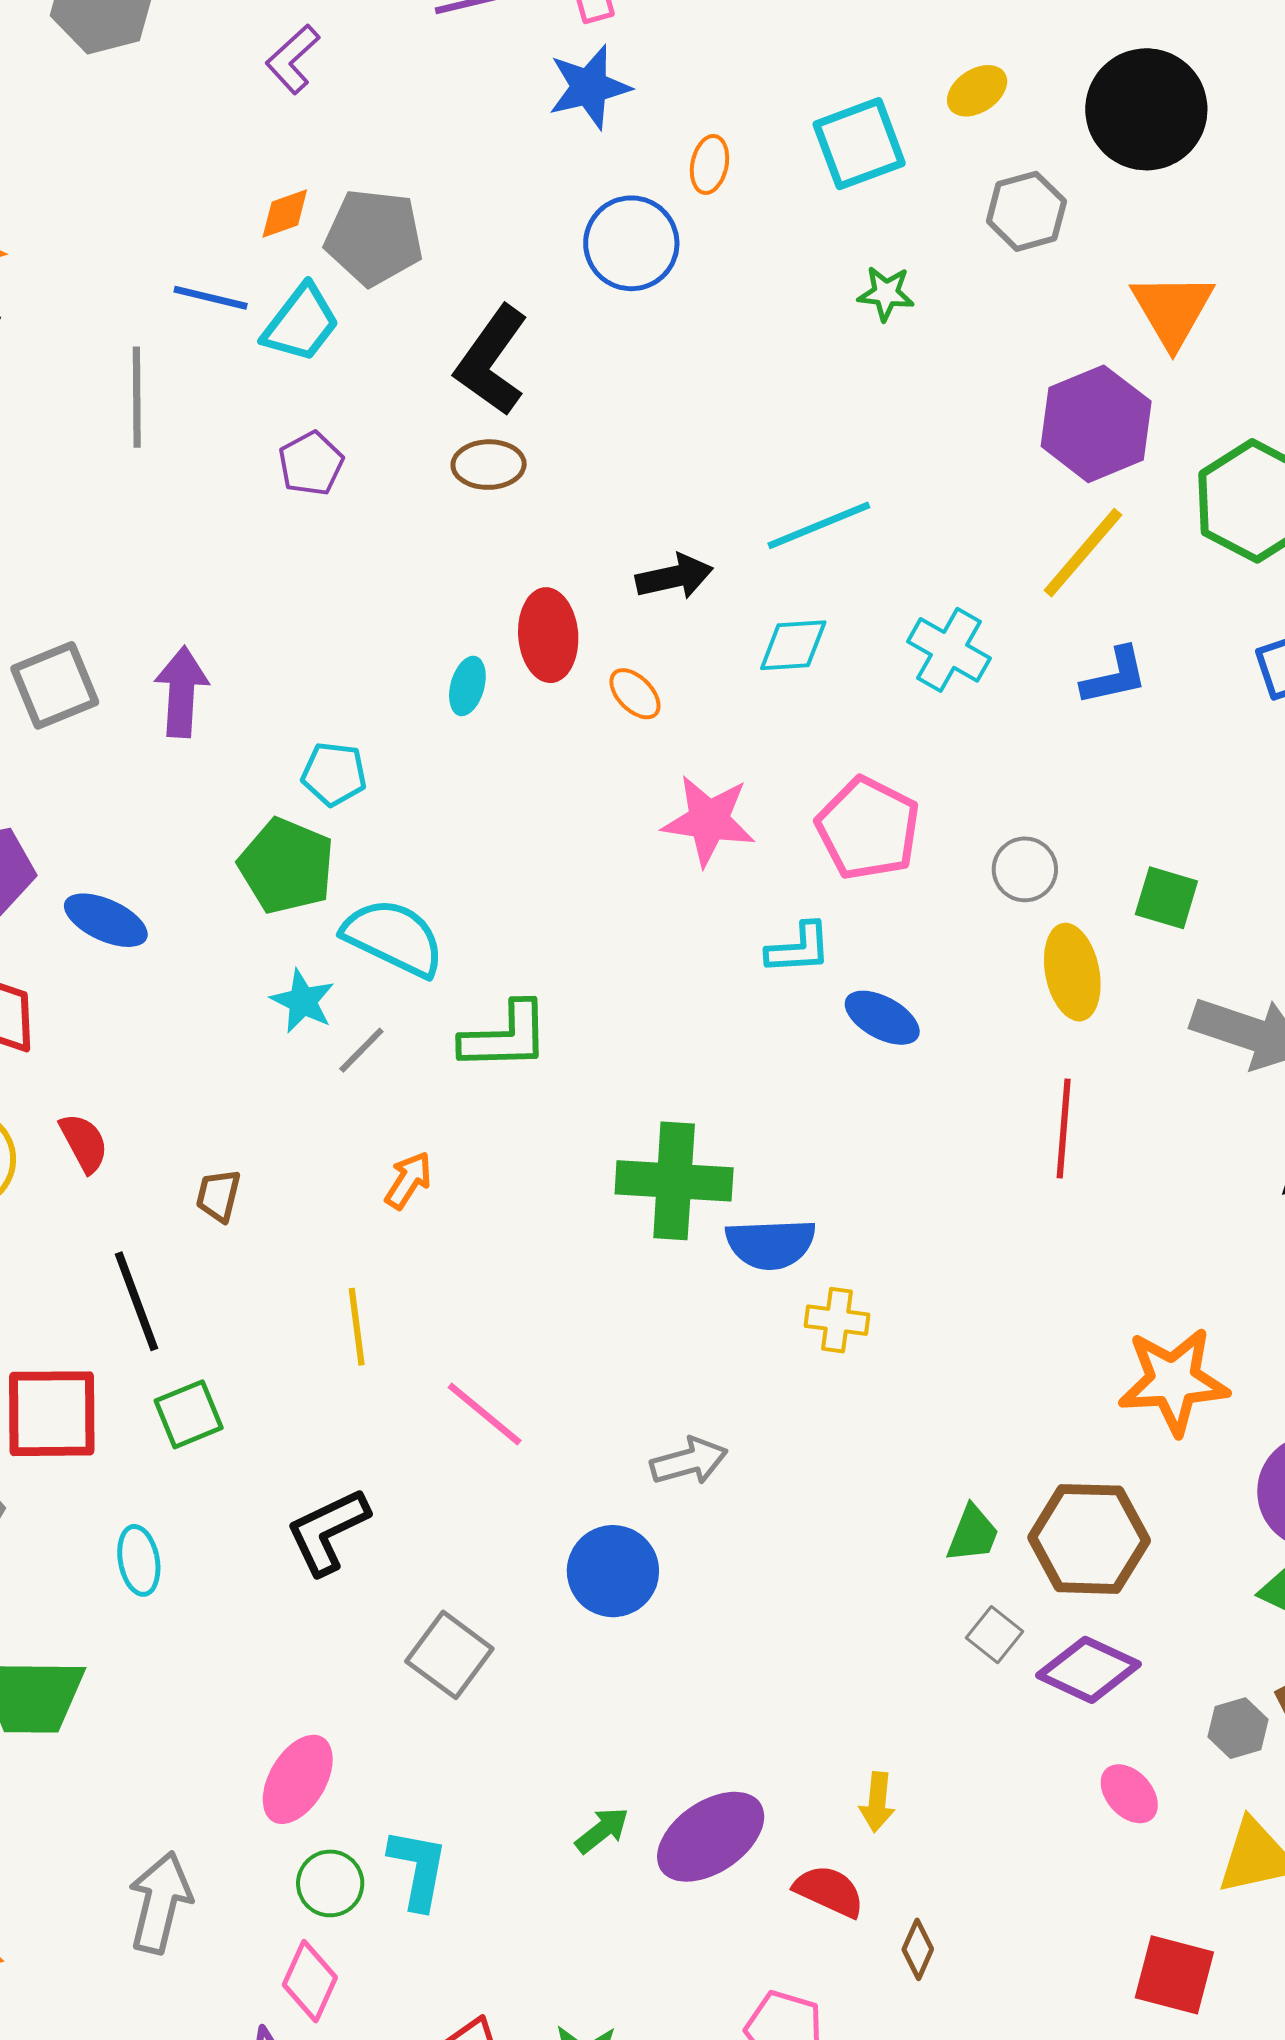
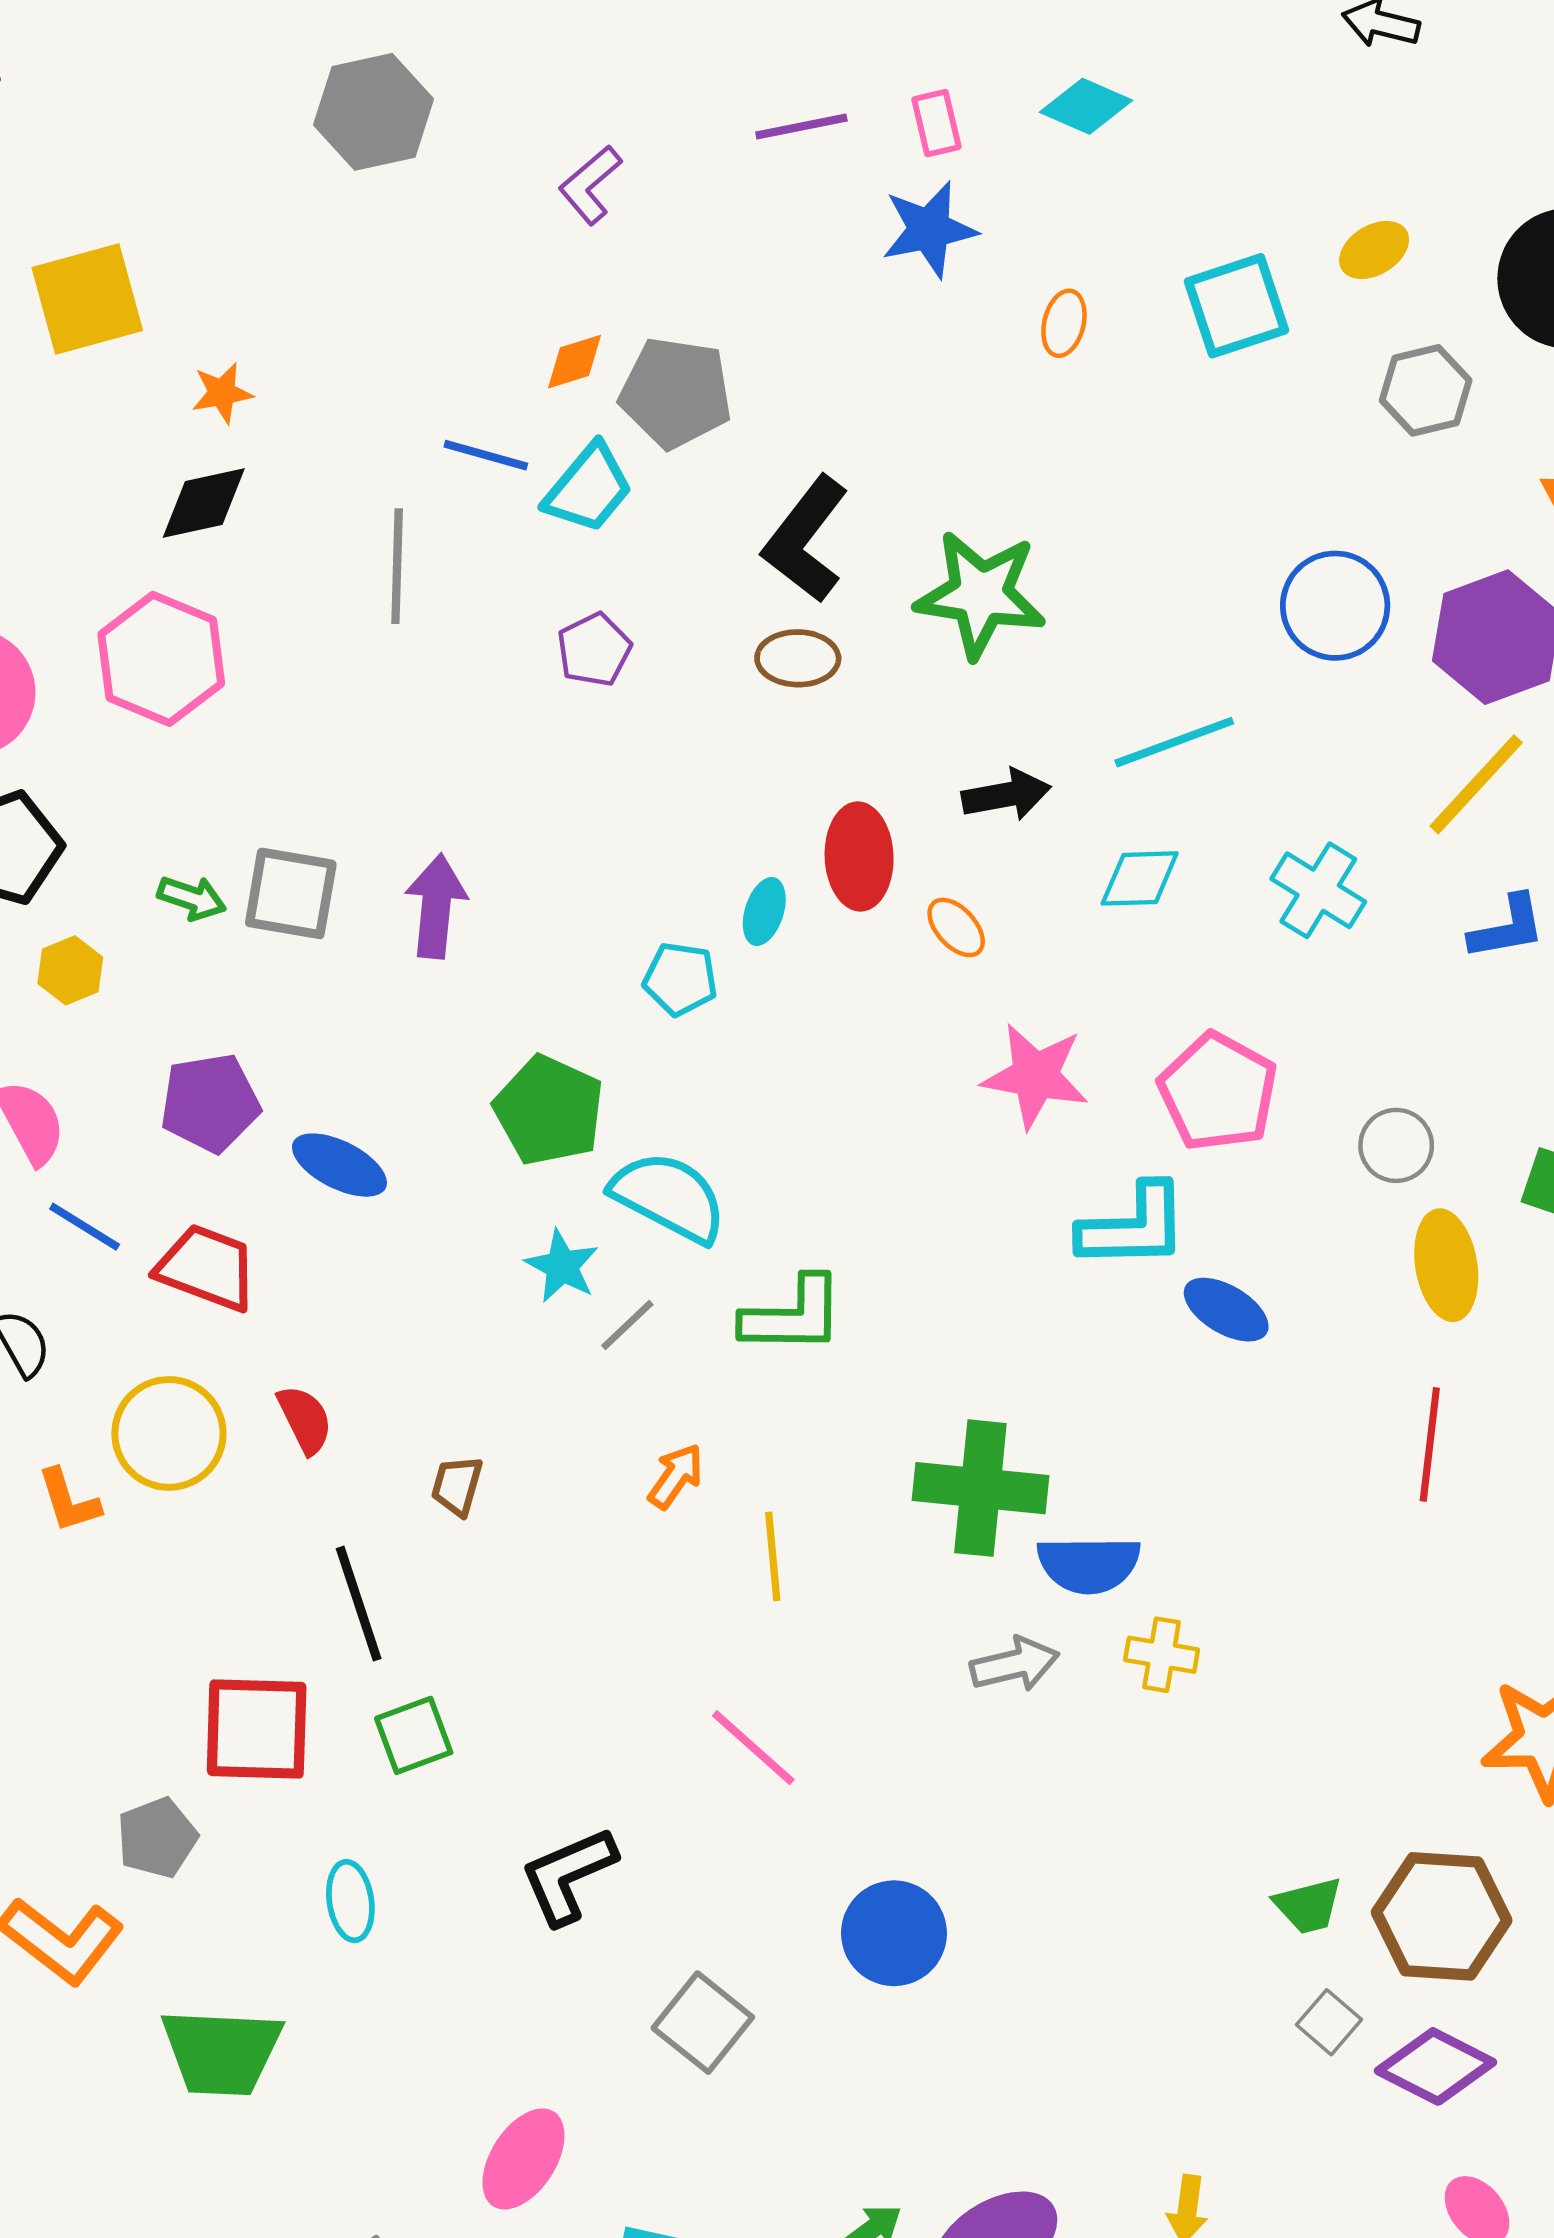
blue circle: (631, 243) -> (1335, 606), moved
green star: (886, 293) -> (981, 594), moved, size x2.0
gray square: (55, 685) -> (291, 893), turned 30
cyan pentagon: (334, 774) -> (680, 979), moved
cyan L-shape: (799, 948) -> (1133, 1227), size x1.5
yellow line: (357, 1327) -> (773, 1556), moved
gray arrow: (689, 1461) -> (1015, 1664), moved
green trapezoid: (973, 1534) -> (1308, 1906), turned 52

